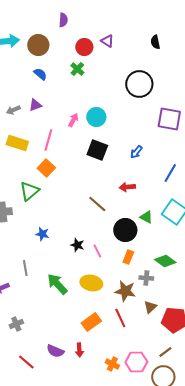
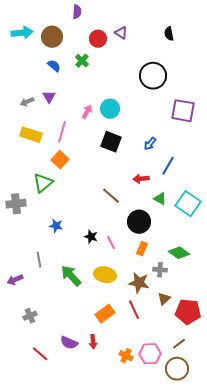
green cross: (77, 69) -> (82, 61), moved
purple triangle: (35, 105) -> (49, 97), turned -40
blue line: (170, 173) -> (168, 166), moved
green triangle: (146, 217) -> (160, 199), moved

